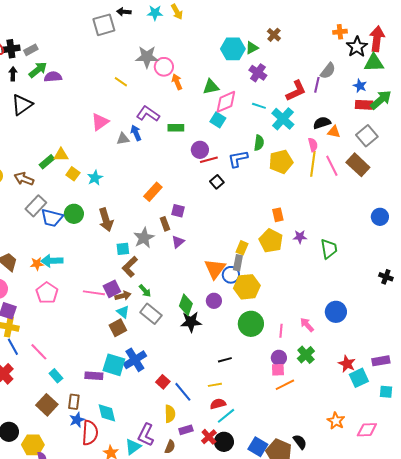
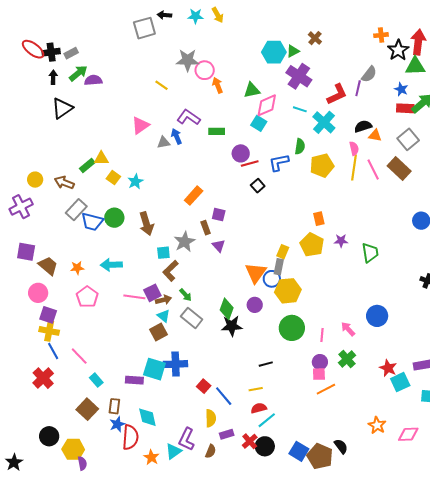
purple cross: (258, 73) -> (299, 76), size x1.4
purple triangle: (178, 242) -> (219, 246), turned -32
cyan arrow: (52, 261) -> (111, 265), moved
blue cross: (135, 360) -> (176, 364), turned 30

